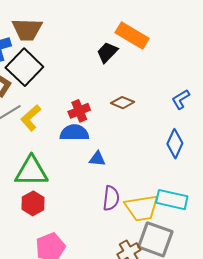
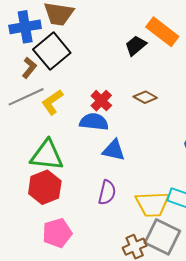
red cross: (79, 111) -> (101, 101), turned -30
blue triangle: (97, 159) -> (114, 150), size x1.4
purple semicircle: (111, 198) -> (107, 192), moved
red hexagon: (33, 203) -> (45, 187), size x1.4

